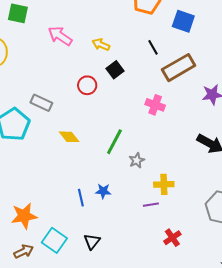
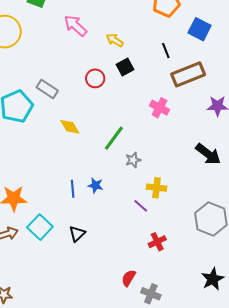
purple line: (151, 205) -> (141, 206), turned 42

